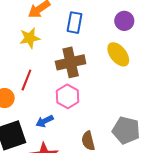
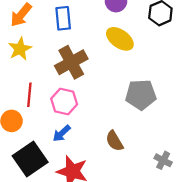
pink hexagon: (68, 96) -> (64, 101), moved
gray pentagon: (126, 130) -> (141, 95), moved

